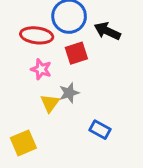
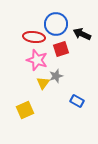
pink star: (41, 69) -> (37, 60), size x1.5

